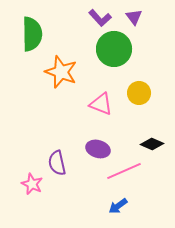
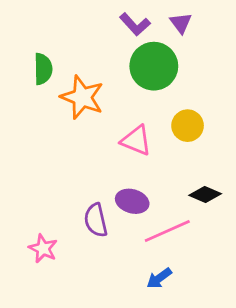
green semicircle: (32, 34) -> (43, 69), moved, size x0.7
purple semicircle: (57, 163) -> (96, 220), moved

